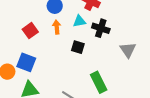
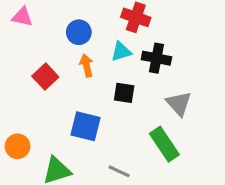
gray triangle: (128, 50) -> (179, 104), moved
blue square: (26, 62) -> (85, 126), moved

